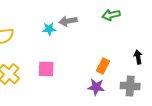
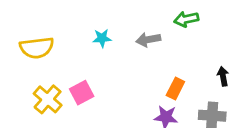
gray arrow: (68, 21) -> (148, 40), moved
pink square: (46, 69) -> (82, 93), moved, turned -30

